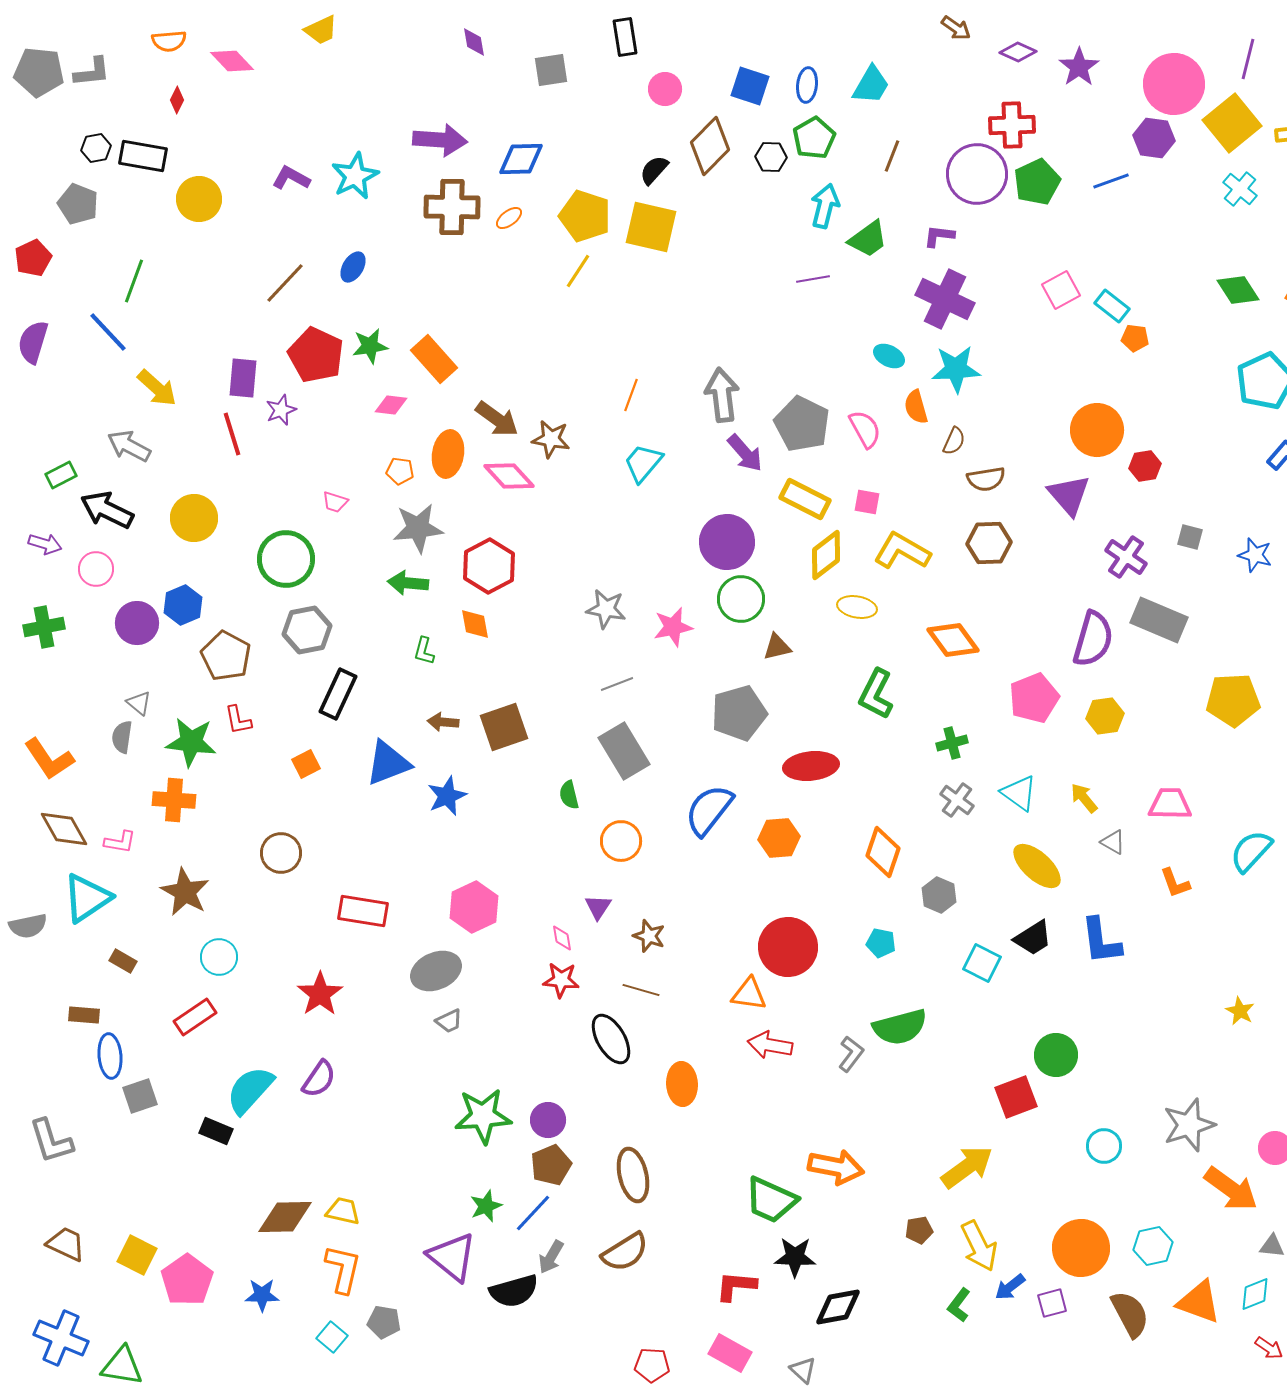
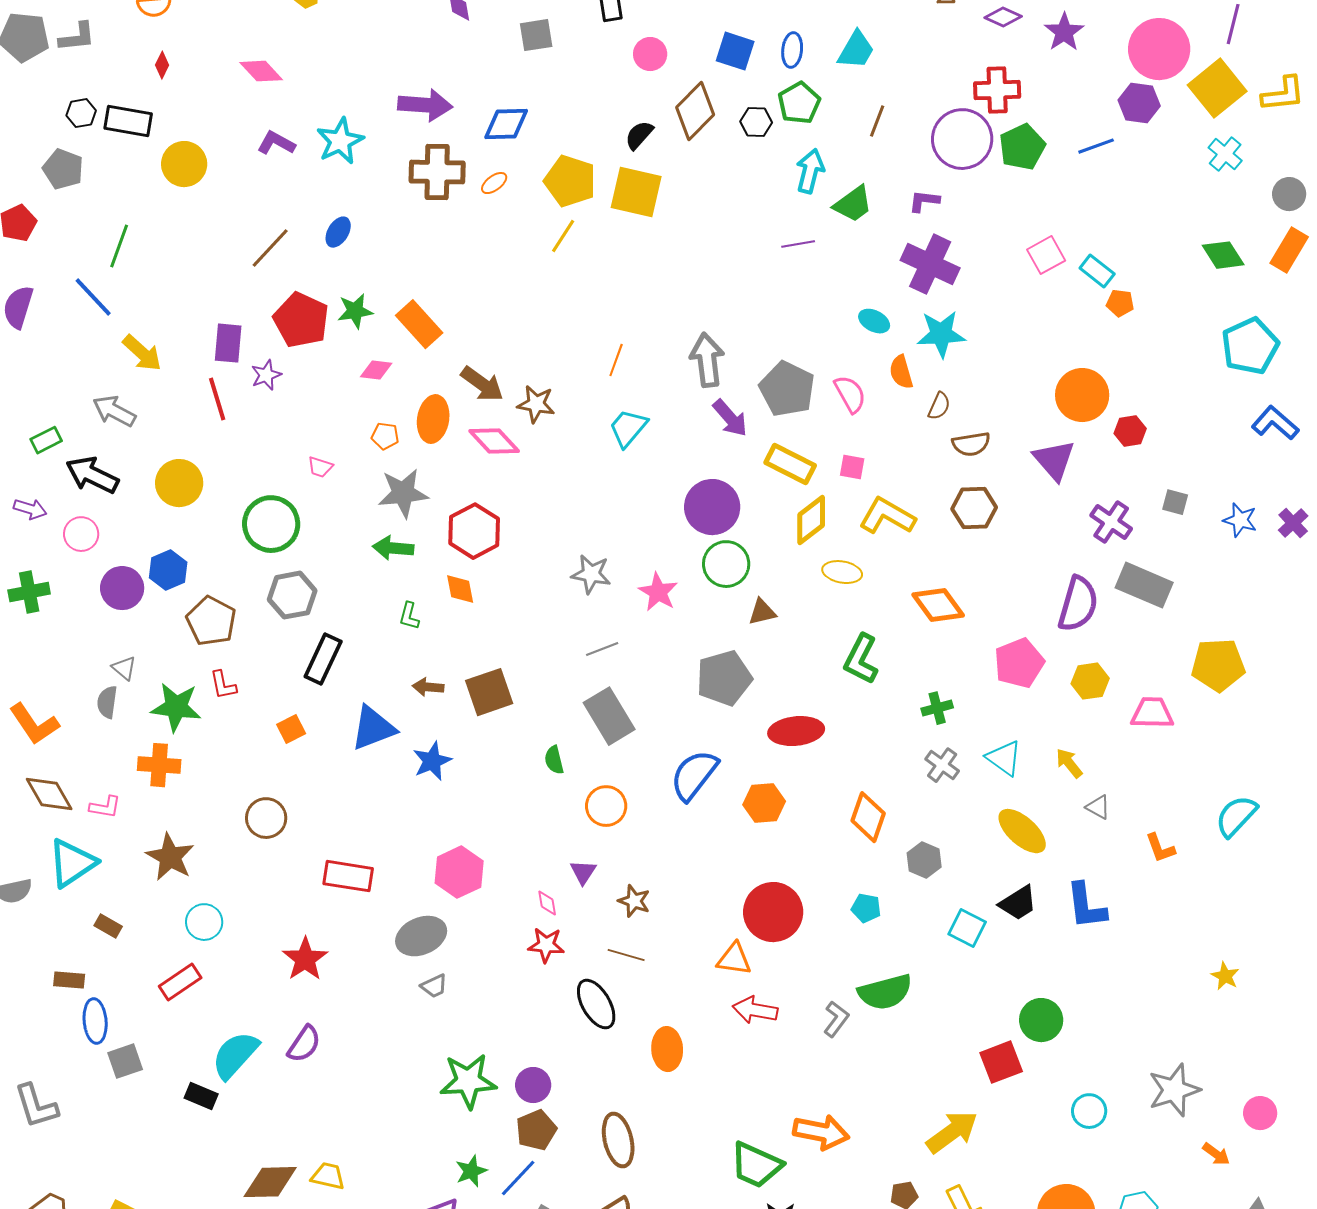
pink diamond: (232, 61) -> (261, 71), moved
pink star: (673, 627) -> (658, 592), turned -30
pink trapezoid: (1170, 804) -> (1152, 713), moved
orange arrow: (1231, 1189) -> (1216, 1154), size x0.5

